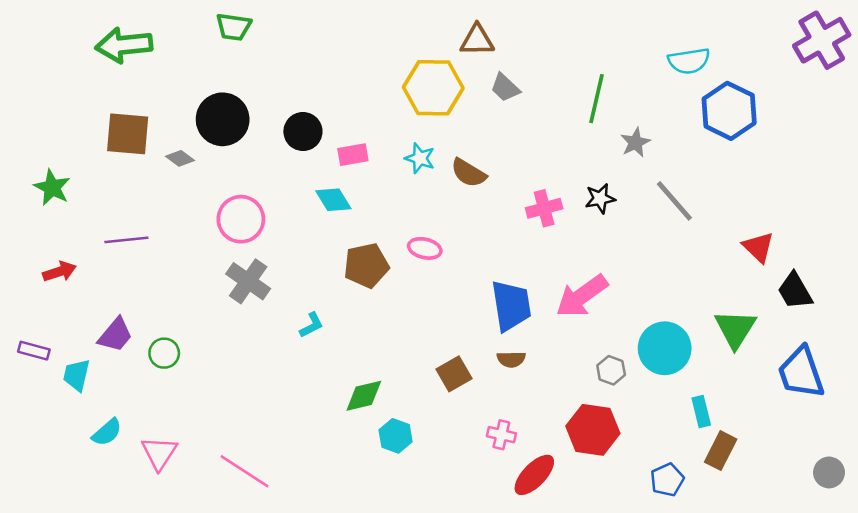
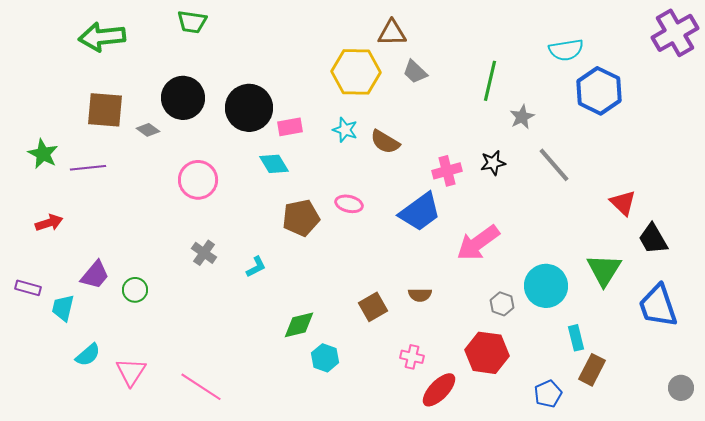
black circle: (303, 132) -> (249, 108), size x1.5
purple line: (126, 240) -> (88, 168), moved
gray cross: (248, 281) -> (204, 253), moved, size x0.7
blue trapezoid: (511, 306) -> (420, 212), moved, turned 63

